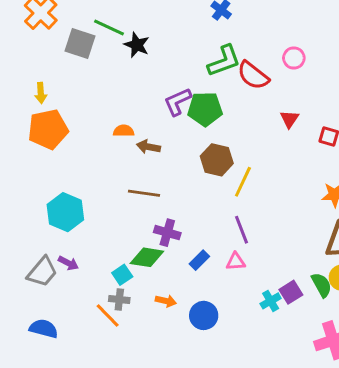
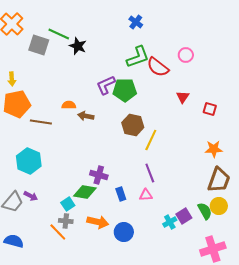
brown line: (144, 193) -> (41, 122), moved
blue rectangle: (199, 260) -> (121, 194), turned -64
orange arrow: (166, 301) -> (98, 222), size x1.5

